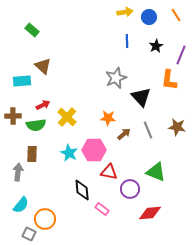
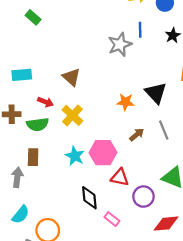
brown triangle: (43, 66) -> (71, 77), moved
gray star: (116, 78) -> (120, 44), moved
red arrow: (43, 105) -> (45, 102), turned 48
orange star: (108, 118) -> (125, 102), moved

